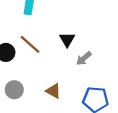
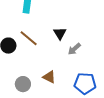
gray circle: (14, 90) -> (23, 84), moved

